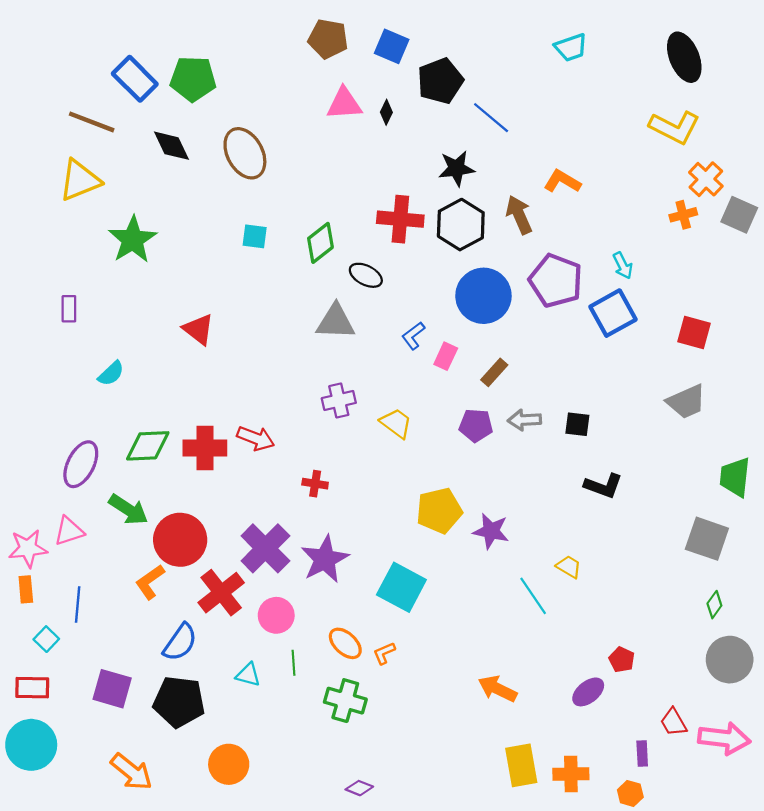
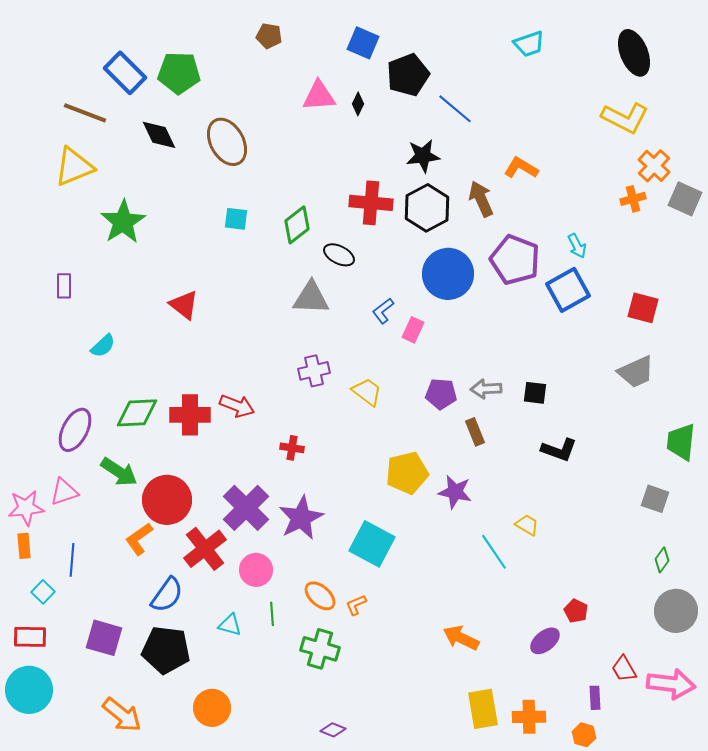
brown pentagon: (328, 39) -> (269, 36), moved, size x0.7
brown rectangle: (494, 372) -> (475, 432), moved, turned -64
gray square: (707, 539) -> (655, 499), size x0.7

